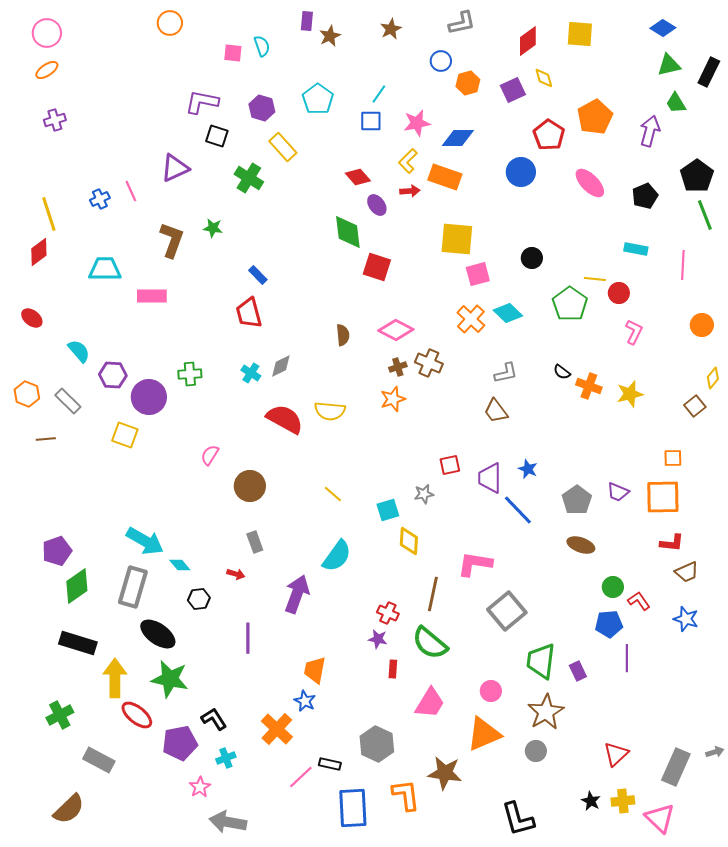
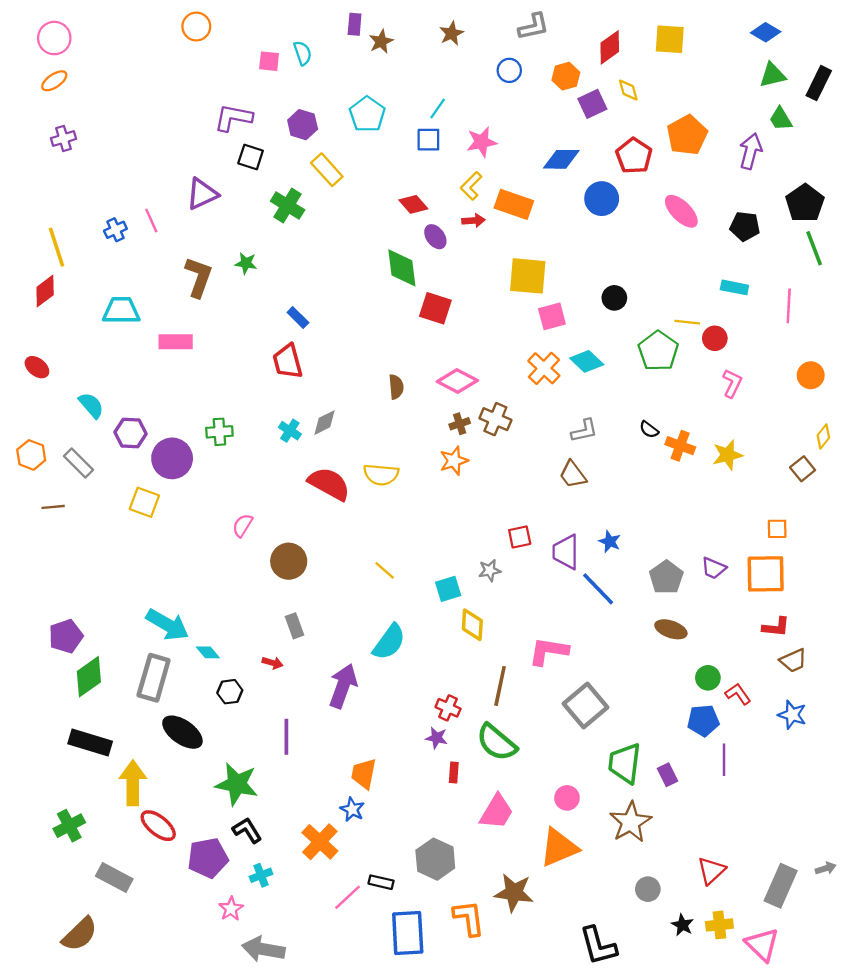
orange hexagon: (468, 83) -> (566, 76), moved
blue diamond: (458, 138) -> (561, 159), moved
black pentagon: (645, 196) -> (745, 226), turned 30
green star: (170, 679) -> (237, 784), moved
gray circle: (536, 751) -> (648, 889), moved

